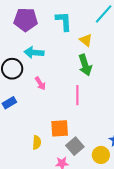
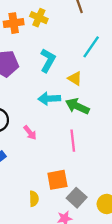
cyan L-shape: (64, 21) -> (48, 60), turned 40
cyan arrow: (34, 53) -> (49, 99), moved
green arrow: (85, 65) -> (77, 106), turned 140

